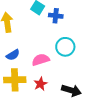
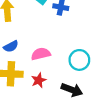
cyan circle: (65, 47) -> (79, 60), moved

